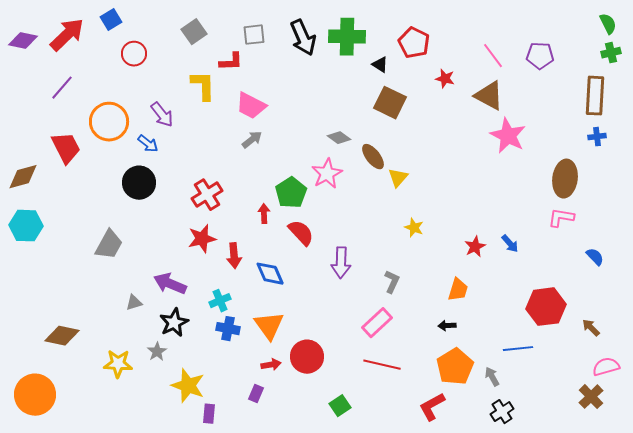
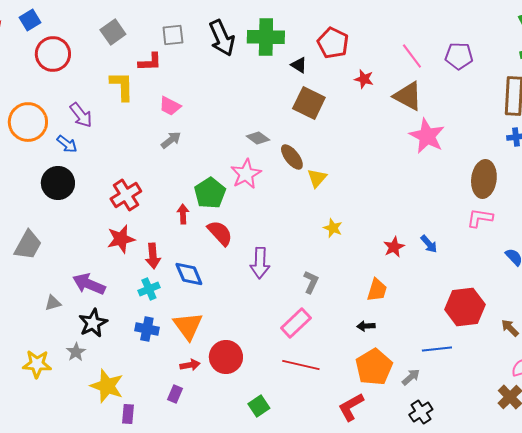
red circle: (134, 54) -> (53, 54), size x1.4
pink trapezoid: (251, 106) -> (170, 106), size x0.7
cyan cross: (220, 301) -> (149, 289), moved
gray arrow: (492, 377) -> (411, 377), turned 78

